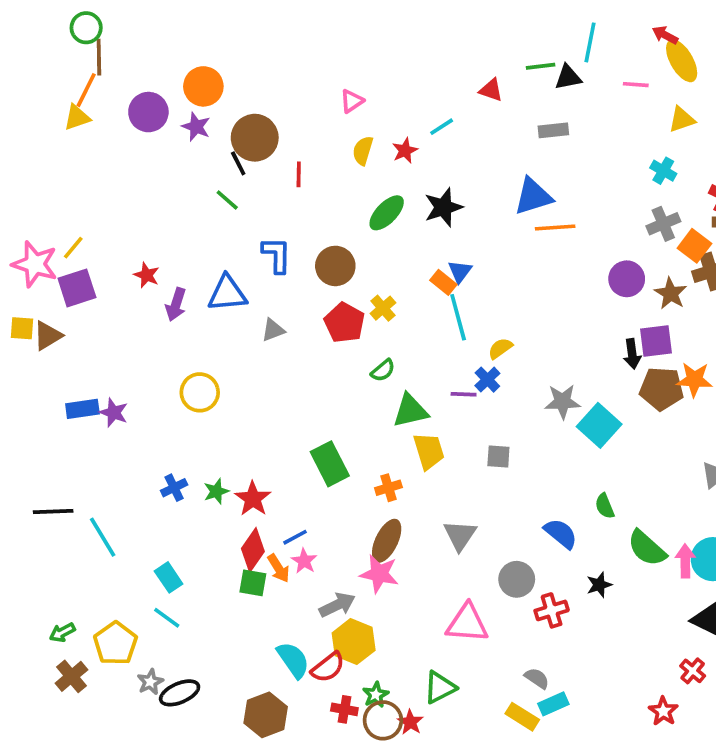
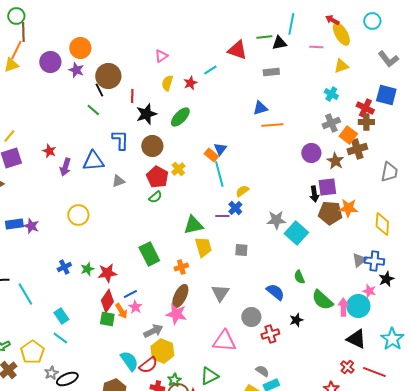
red triangle: (491, 90) -> (237, 50), size x1.5
blue triangle: (533, 196) -> (260, 108), size x0.7
black star: (443, 207) -> (146, 114), moved
green semicircle: (383, 370) -> (155, 197), moved
red star: (253, 499) -> (107, 273), turned 30

